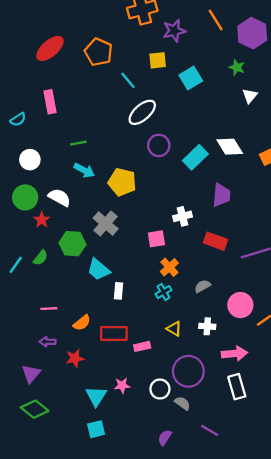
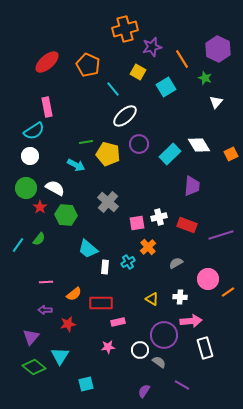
orange line: (216, 20) -> (182, 59), moved
yellow square: (158, 60) -> (138, 72), turned 35
cyan semicircle: (18, 119) -> (34, 131), moved, size x1.5
green line: (78, 143) -> (86, 142), moved
yellow pentagon: (122, 182) -> (108, 154), moved
white cross: (182, 216) -> (159, 217), moved
gray cross: (106, 223) -> (108, 202), moved
green hexagon: (72, 244) -> (66, 215), moved
cyan cross: (164, 292) -> (128, 262), moved
pink rectangle: (142, 346) -> (118, 322), moved
pink arrow: (234, 354) -> (191, 321), moved
cyan triangle: (96, 396) -> (60, 356), moved

